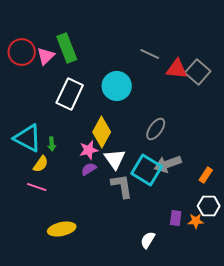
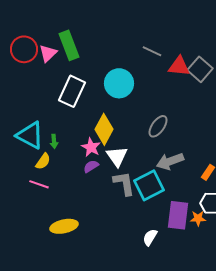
pink star: (89, 150) -> (91, 147), turned -30
cyan square: (147, 170) -> (149, 185), moved, turned 32
purple rectangle: (176, 218) -> (178, 215), size x1.8

